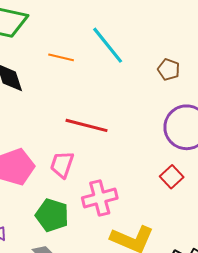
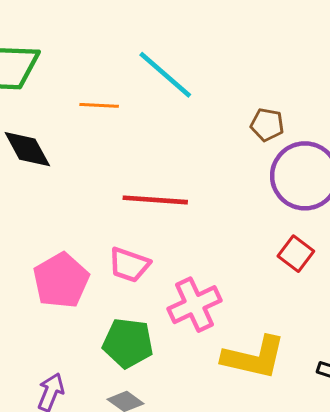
brown pentagon: (169, 70) -> (267, 125), moved
pink trapezoid: (62, 165) -> (129, 265), turned -80

